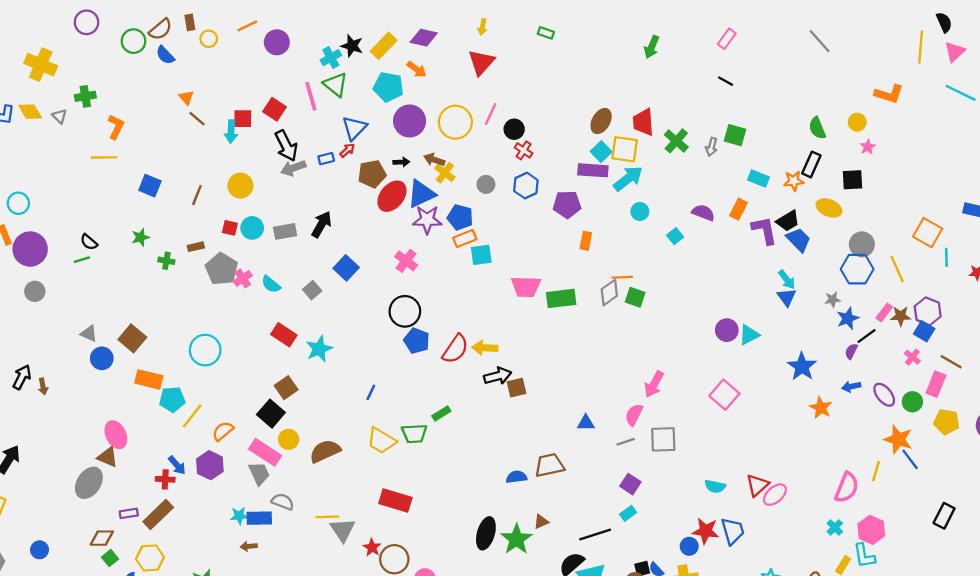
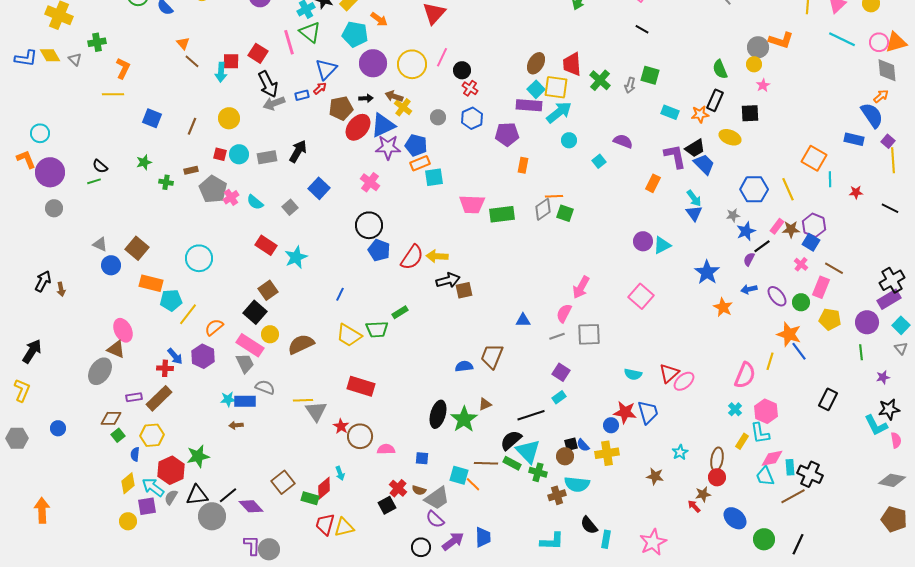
orange rectangle: (739, 209) -> (653, 183), moved
gray circle: (862, 244) -> (758, 47), moved
brown trapezoid: (549, 465) -> (492, 356), turned -56

